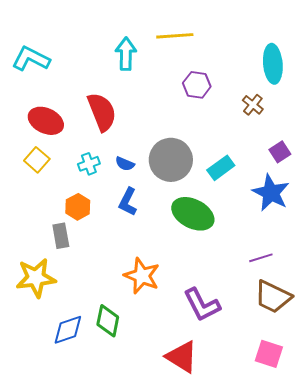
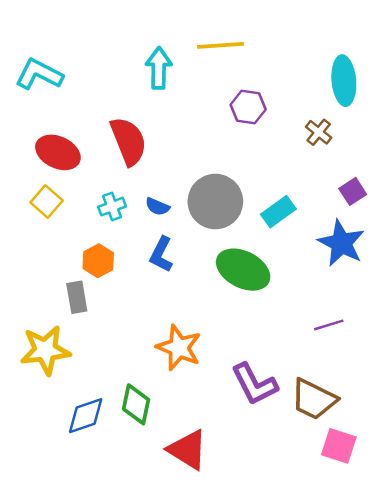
brown trapezoid: (273, 297) -> (314, 399), moved
red triangle: (182, 357) -> (188, 450), moved

